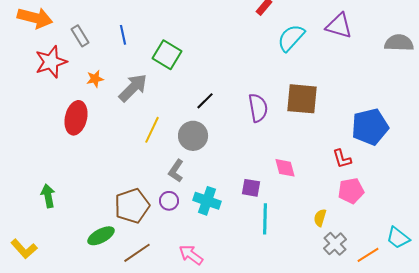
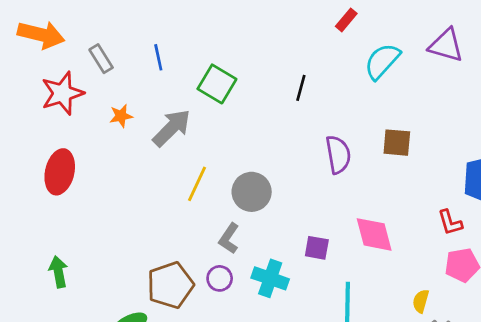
brown square: (302, 99) -> (397, 143), size x0.7
black line: (205, 101) -> (301, 88), moved, turned -30
red ellipse: (76, 118) -> (60, 172), moved
pink diamond: (285, 168) -> (374, 234), size x1.4
purple square: (251, 188) -> (317, 248), moved

